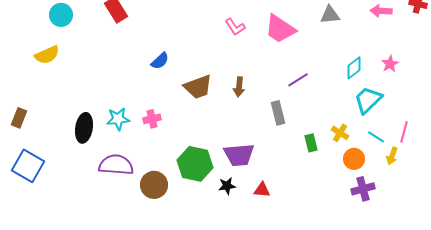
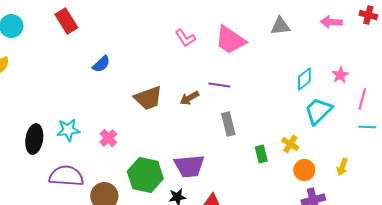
blue semicircle: (160, 61) -> (101, 64), moved
purple line: (298, 80) -> (219, 85), moved, turned 40
brown arrow: (239, 87) -> (189, 98), turned 54
pink cross: (152, 119) -> (108, 138), moved, turned -30
pink line: (404, 132) -> (362, 99), moved
cyan line: (376, 137) -> (367, 127), moved, turned -30

